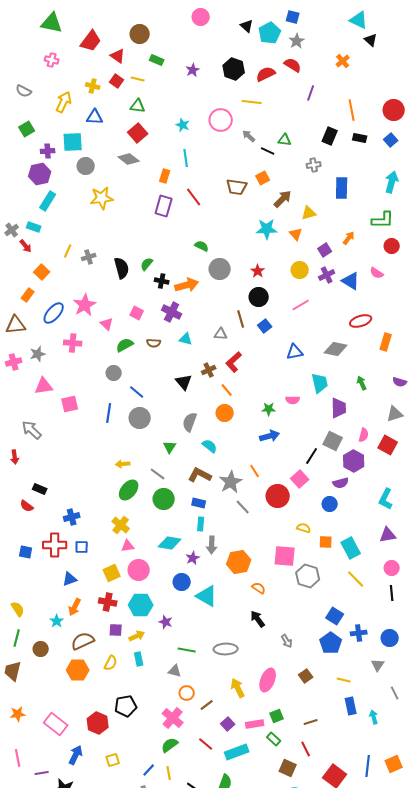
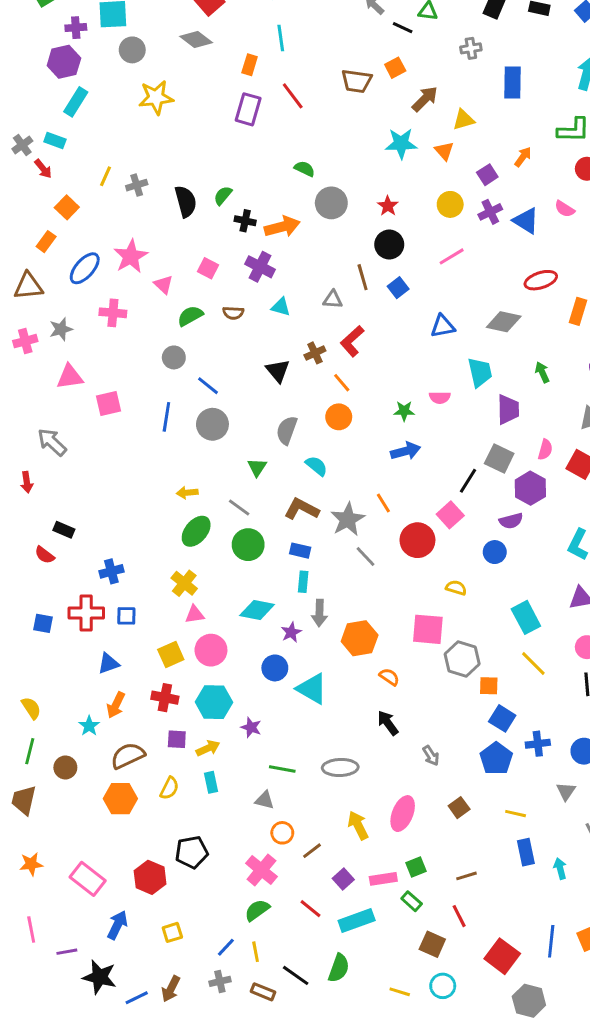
orange square: (326, 542) -> (489, 686), moved

